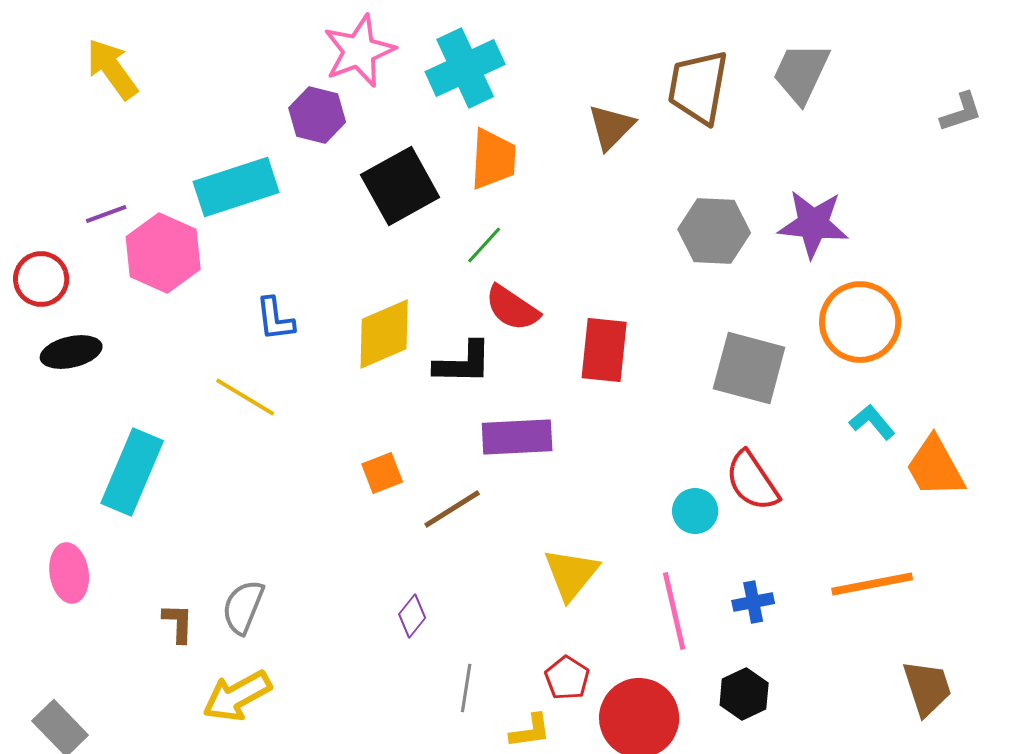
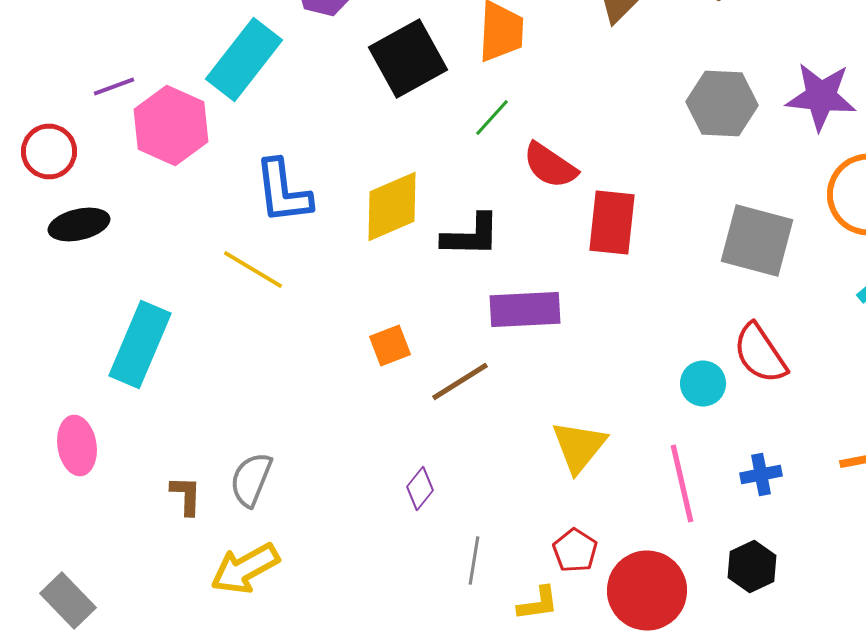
cyan rectangle: (236, 187) -> (244, 60), turned -34
red semicircle: (512, 308) -> (550, 166), moved
blue L-shape: (275, 319) -> (283, 192), size x1.5

